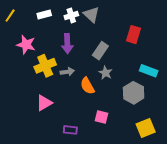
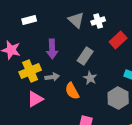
white cross: (71, 16) -> (98, 21), moved
red rectangle: (134, 35) -> (118, 40), turned 30
pink triangle: (44, 103) -> (35, 99), moved

